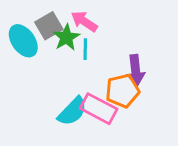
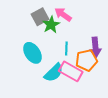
cyan ellipse: (23, 41) -> (32, 53), moved
cyan line: (85, 49) -> (66, 48), moved

